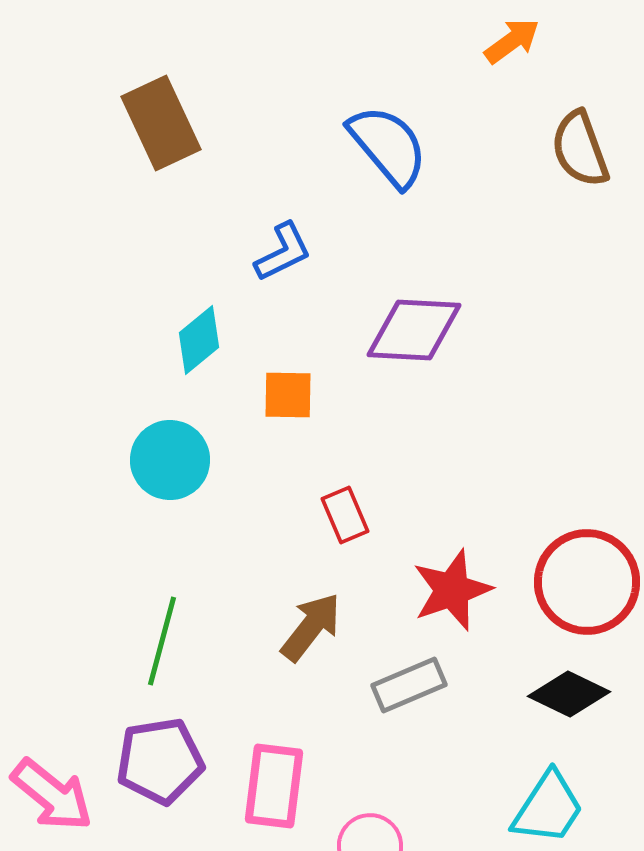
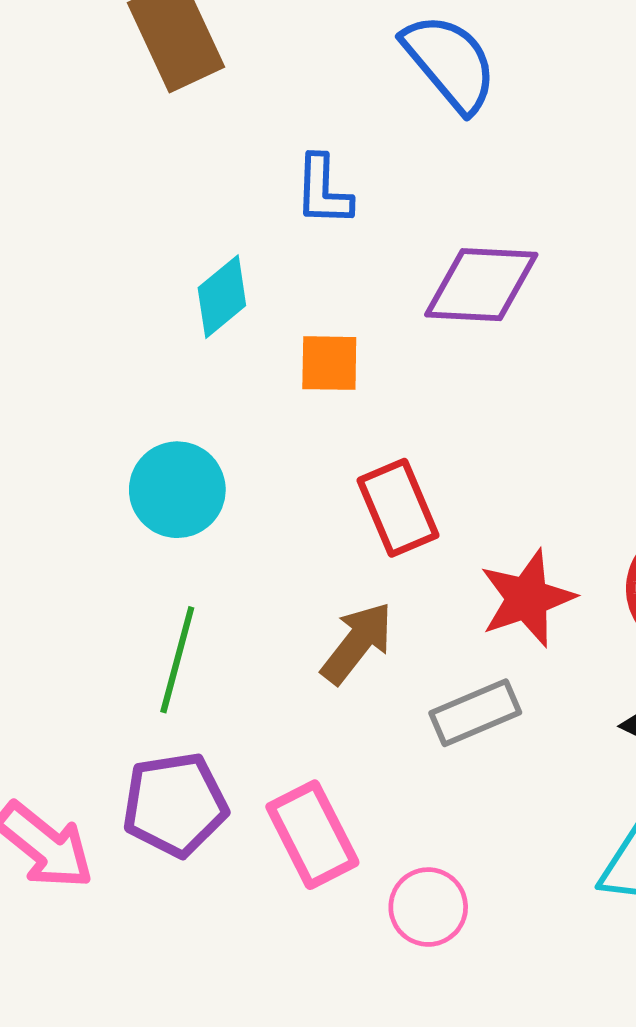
blue L-shape: (283, 252) -> (323, 191), turned 118
cyan circle: (170, 460) -> (177, 490), moved
red rectangle: (345, 515) -> (398, 508), size x1.4
pink rectangle: (274, 786) -> (312, 835), turned -34

